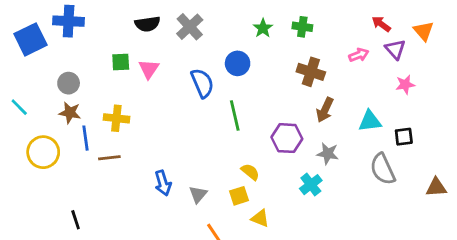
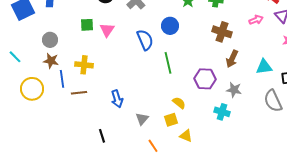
blue arrow: (163, 183) -> (117, 99), moved
cyan cross: (311, 185) -> (222, 112), turned -35
black line: (76, 220) -> (102, 136), moved

